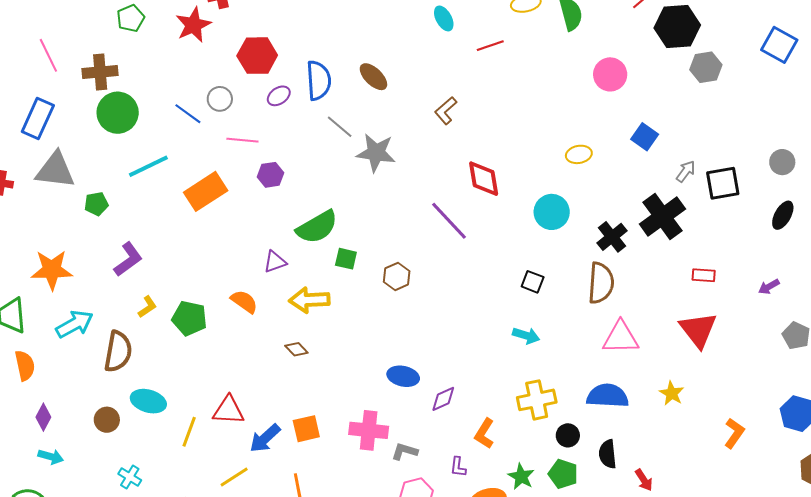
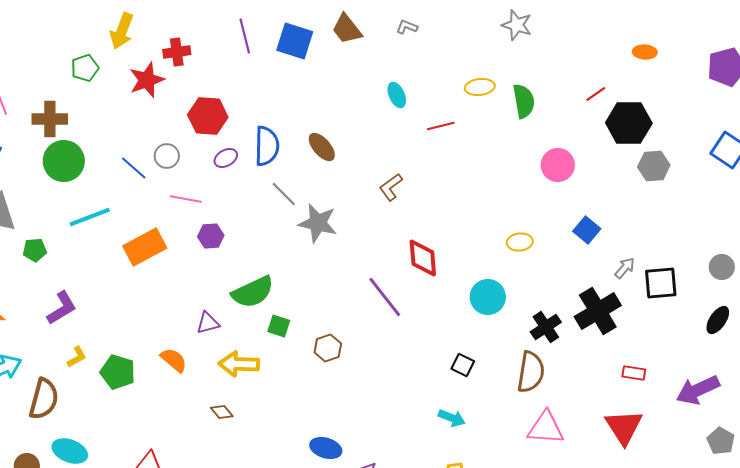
purple arrow: (769, 287) -> (698, 390), size x2.0

